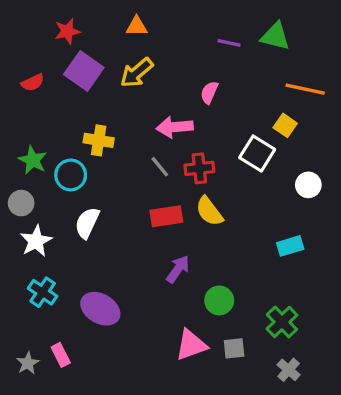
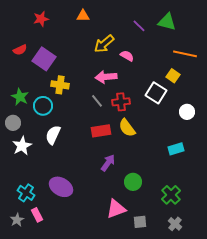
purple line: (229, 43) -> (139, 26), turned 32
purple square: (84, 71) -> (44, 59), moved
yellow arrow: (137, 73) -> (104, 44), moved
pink semicircle: (209, 92) -> (127, 56), turned 96
cyan cross: (43, 292) -> (26, 193), moved
gray square: (234, 348) -> (140, 222), moved

